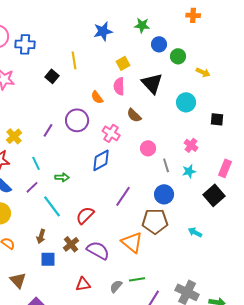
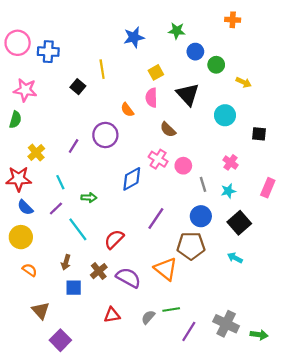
pink cross: (111, 133) -> (158, 159), moved
black square: (214, 195) -> (239, 223), moved

